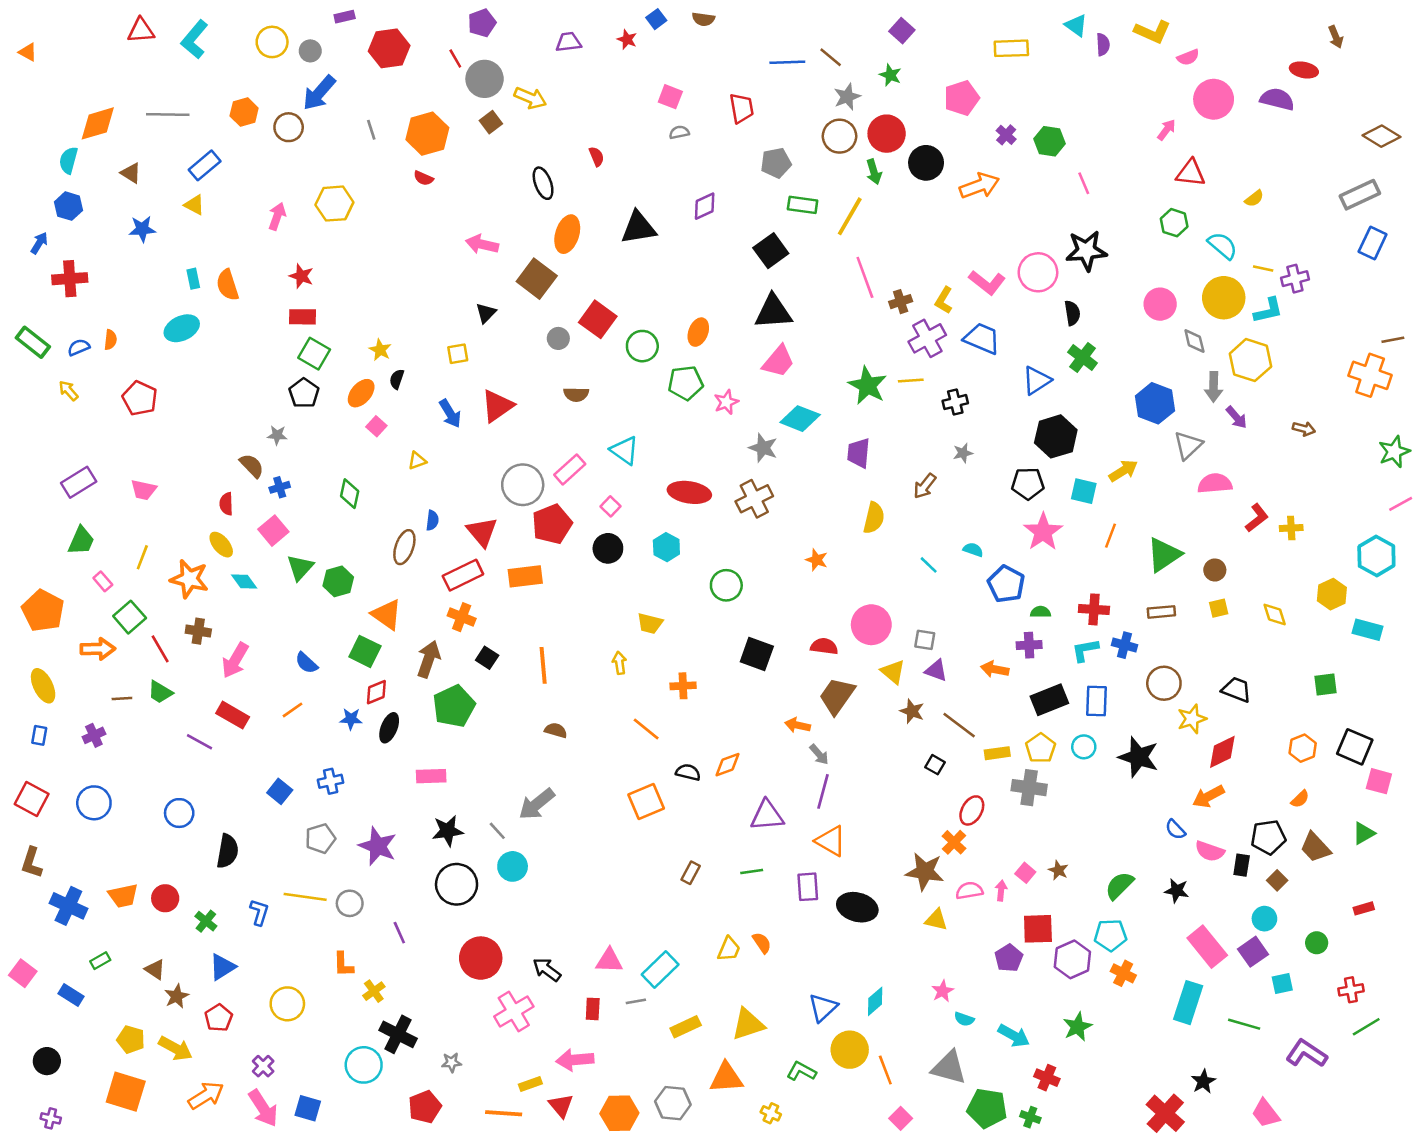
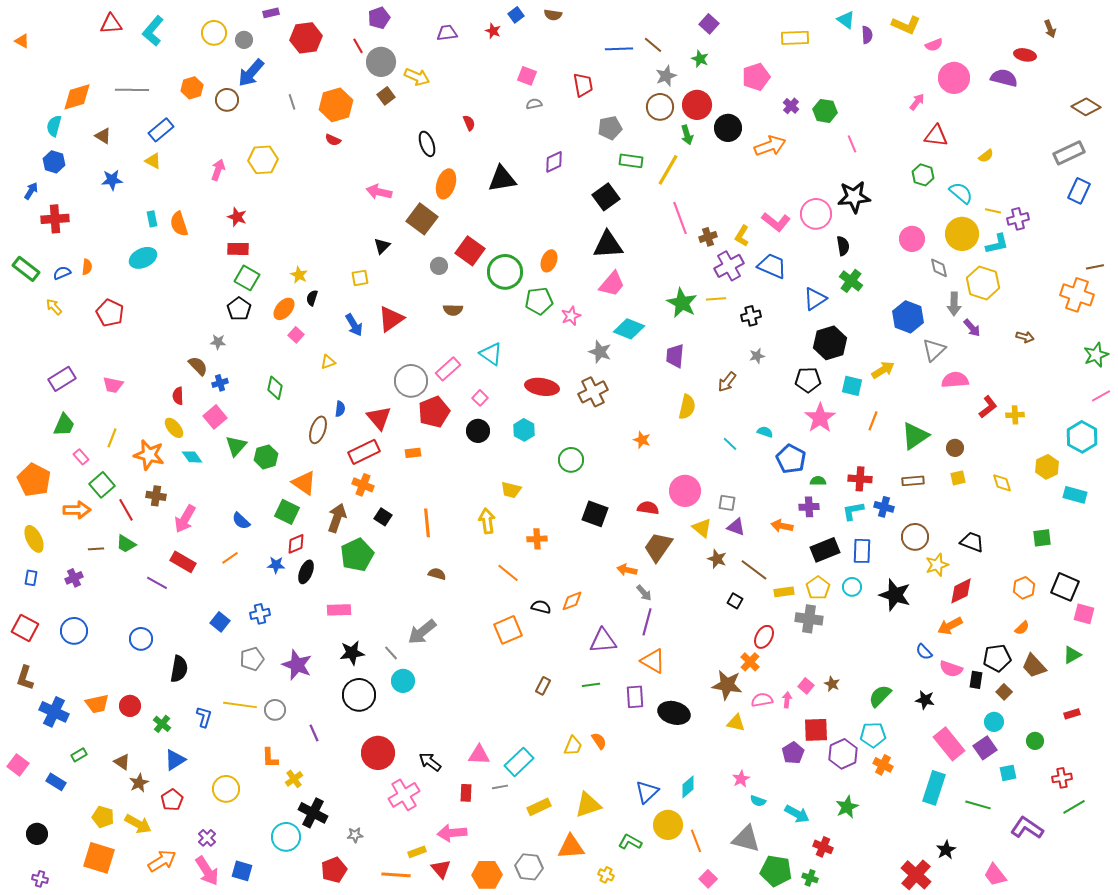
green circle: (642, 346) -> (505, 272), size x1.4
orange rectangle: (525, 576) -> (413, 453), size x0.6
yellow arrow: (619, 663) -> (487, 521), size x1.4

